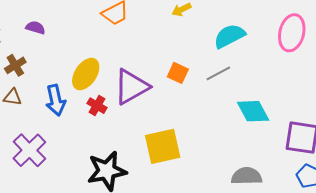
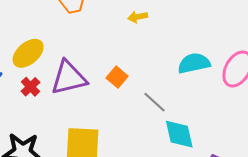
cyan semicircle: (229, 36) -> (194, 63), moved
gray line: (218, 73) -> (155, 102), moved, turned 55

